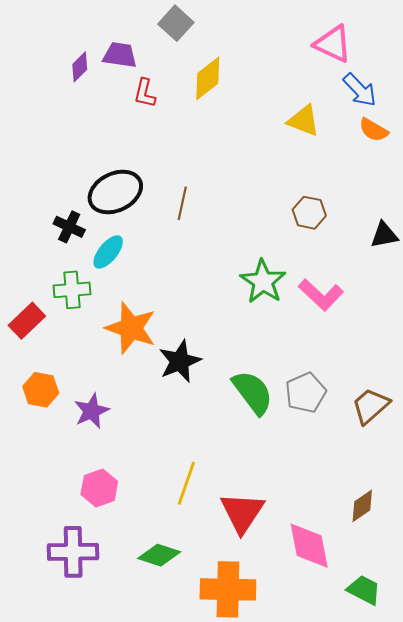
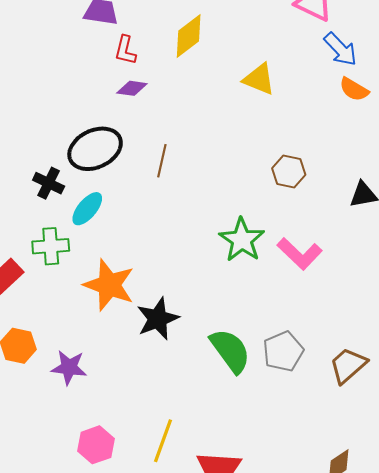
purple diamond: (80, 67) -> (132, 88), moved, turned 52
yellow triangle: (304, 121) -> (259, 79), moved
purple star: (92, 411) -> (69, 367), turned 30
pink hexagon: (99, 488) -> (96, 445), moved

